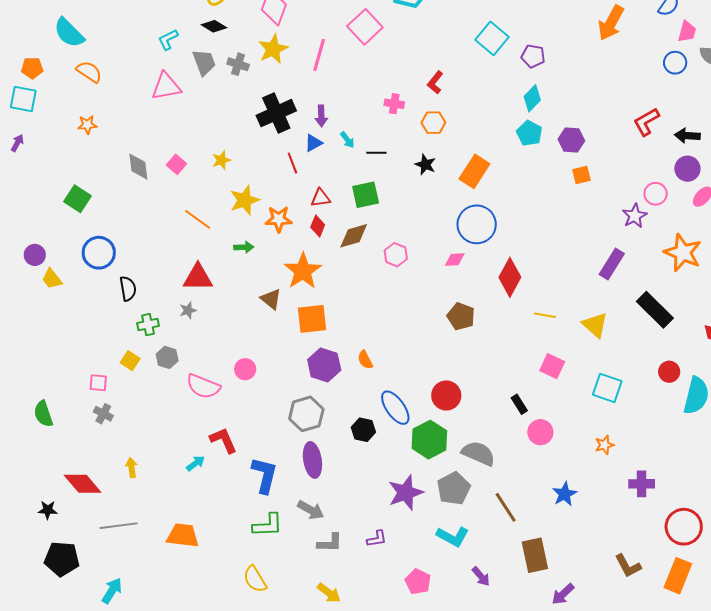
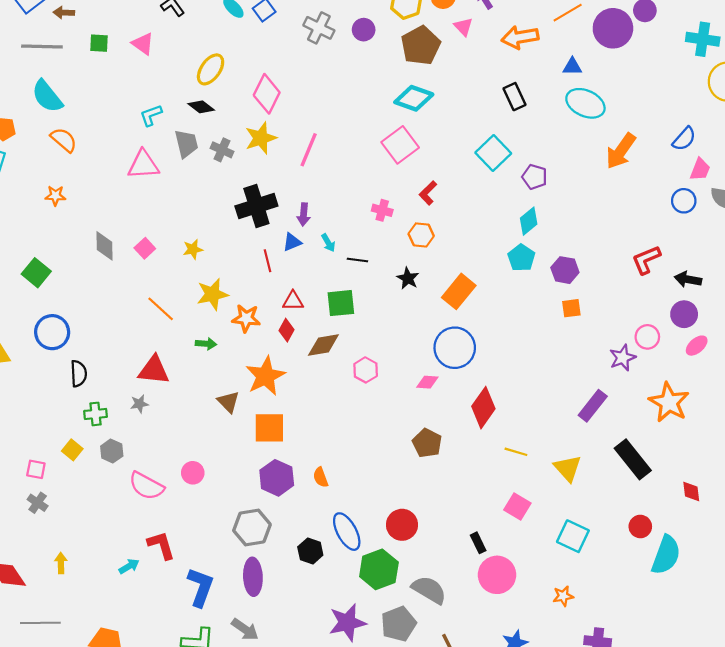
pink square: (365, 27) -> (400, 145), moved
pink circle: (540, 432) -> (497, 575), size x1.4

